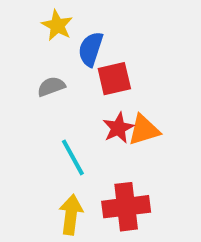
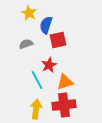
red star: (118, 128) -> (49, 65), moved
orange triangle: (144, 130) -> (65, 82), moved

